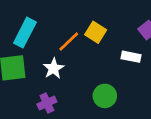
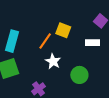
white star: (54, 68) -> (53, 61), moved

